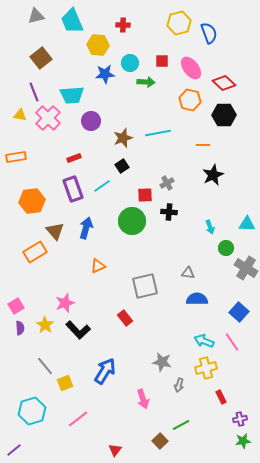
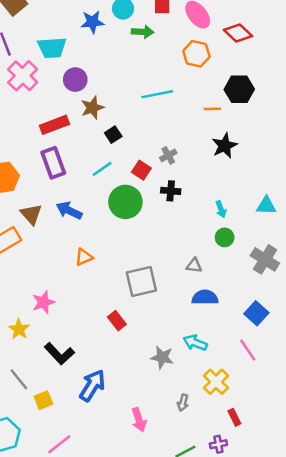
black hexagon: (224, 115) -> (239, 89), moved
brown star: (123, 138) -> (92, 108), moved
red rectangle: (74, 158) -> (54, 125), size x1.6
cyan line: (102, 186) -> (102, 169), moved
red square: (145, 195) -> (141, 170), turned 35
blue arrow: (86, 228) -> (69, 210), turned -80
green circle: (226, 248) -> (225, 237), moved
black L-shape: (78, 330) -> (59, 354), moved
cyan arrow: (204, 341) -> (195, 343), moved
gray star: (162, 362) -> (162, 357), moved
yellow cross: (206, 368) -> (216, 382), turned -30
purple cross: (240, 419) -> (218, 444), moved

